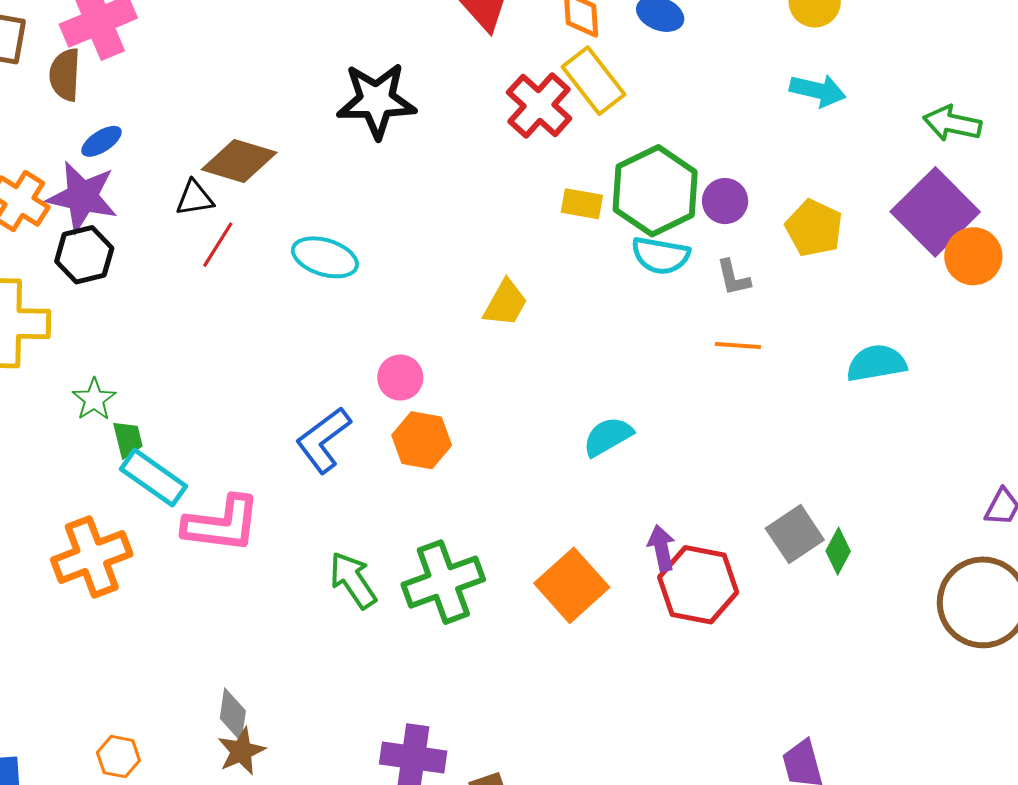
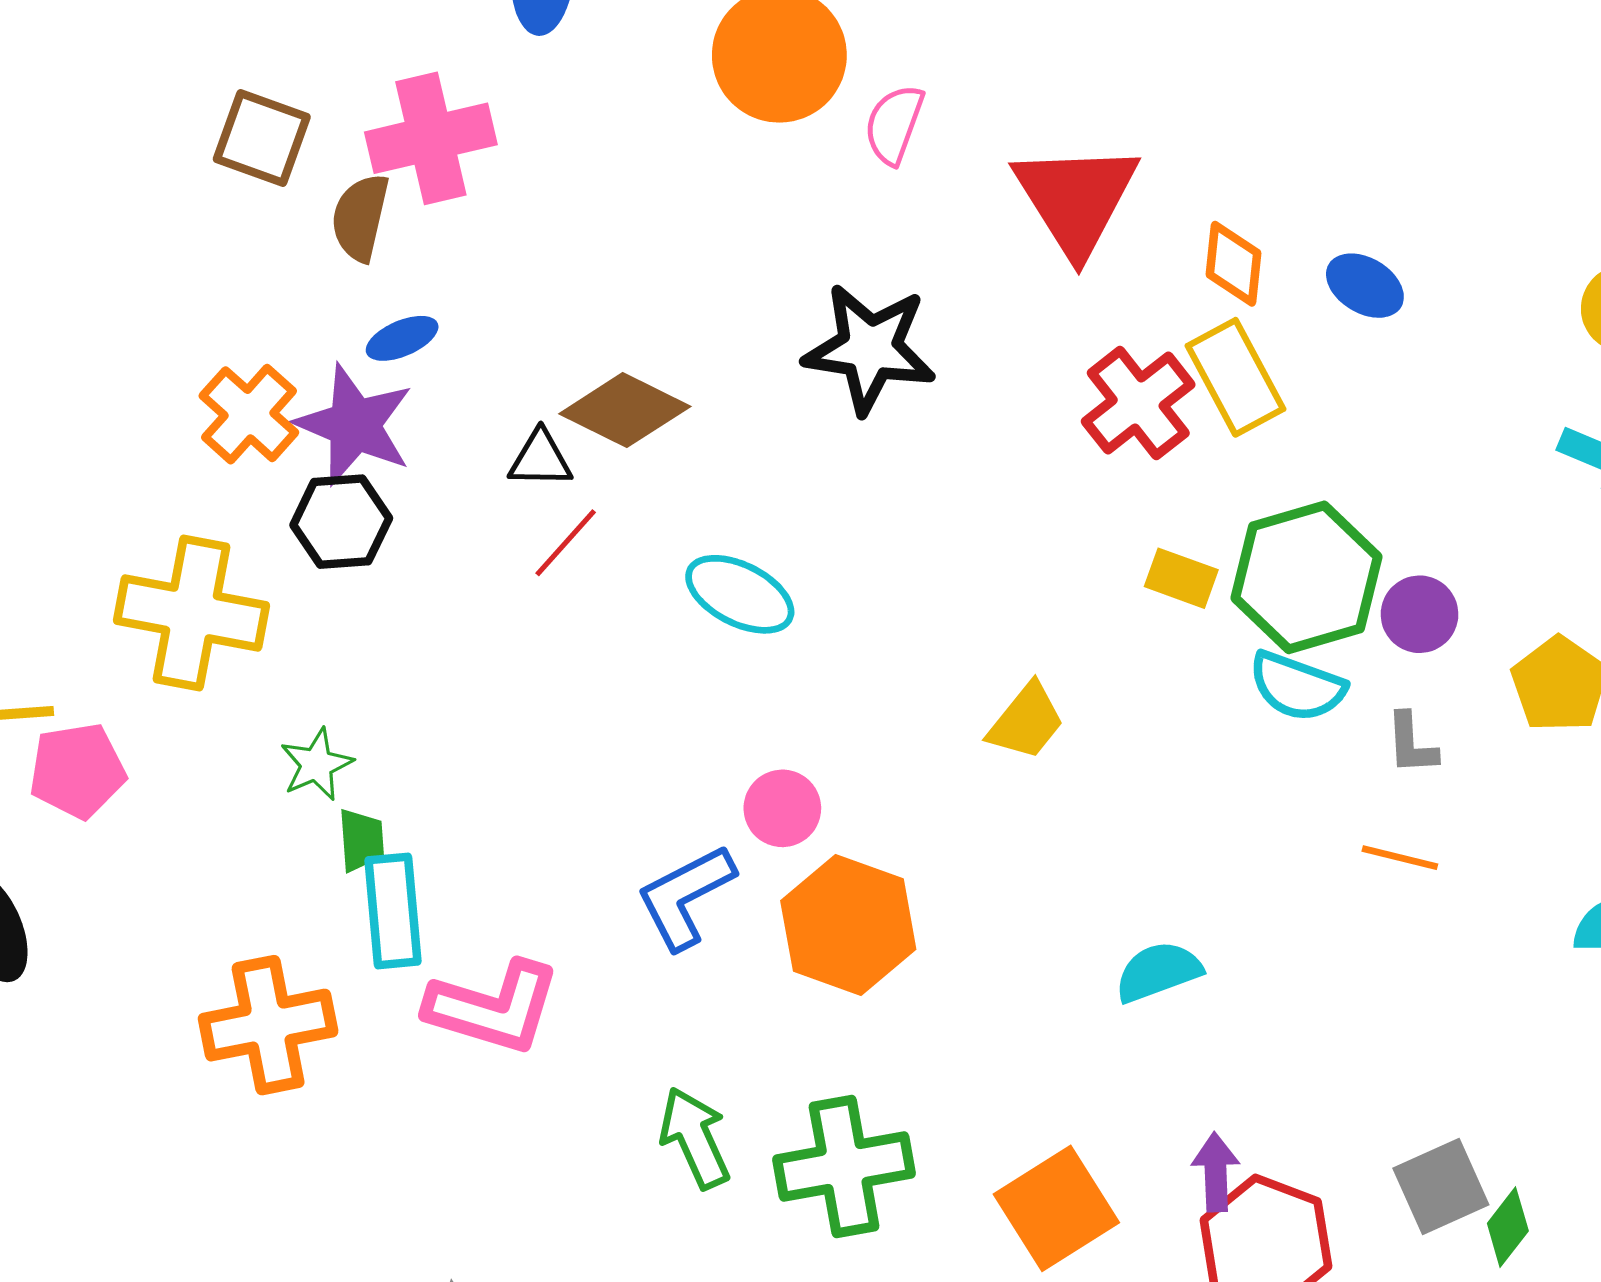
pink circle: (400, 378) -> (782, 808), moved
orange hexagon: (422, 440) -> (848, 925), size x1.4
cyan rectangle: (154, 478) -> (393, 911), turned 40

